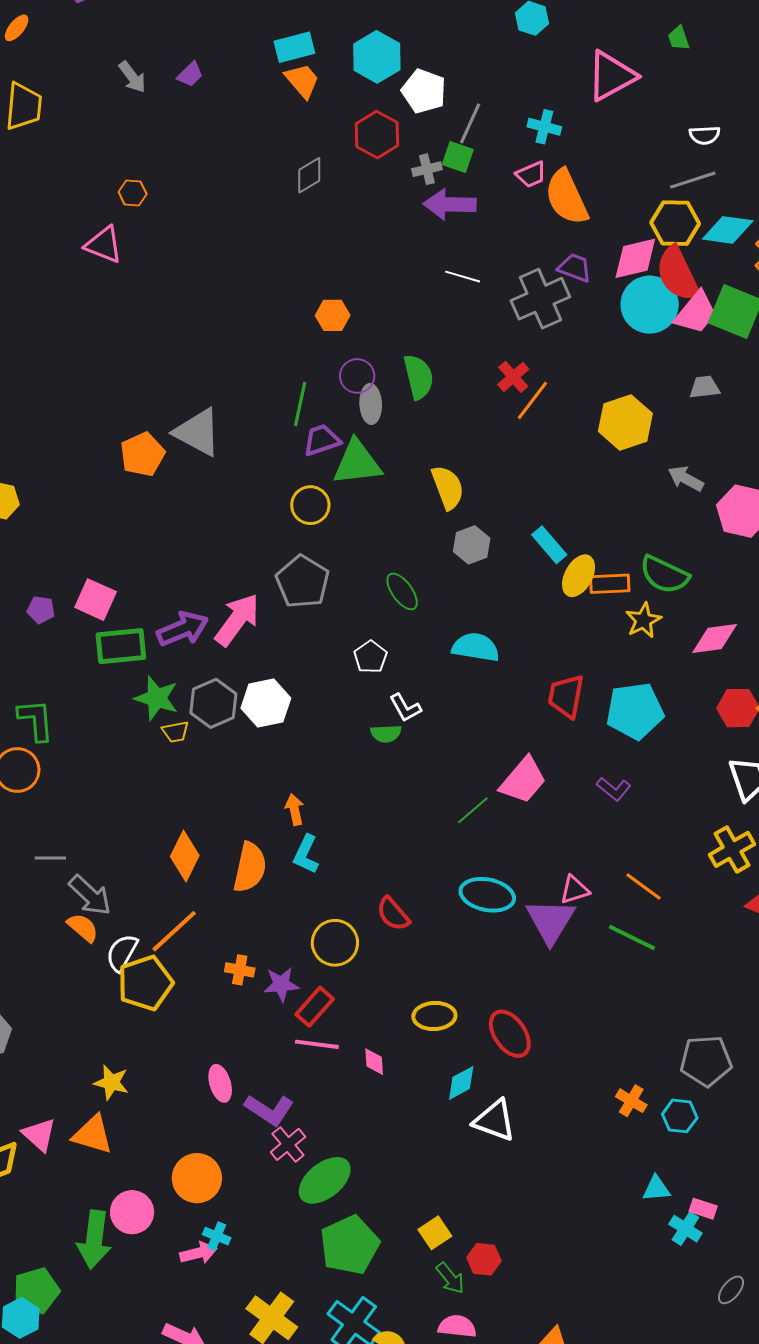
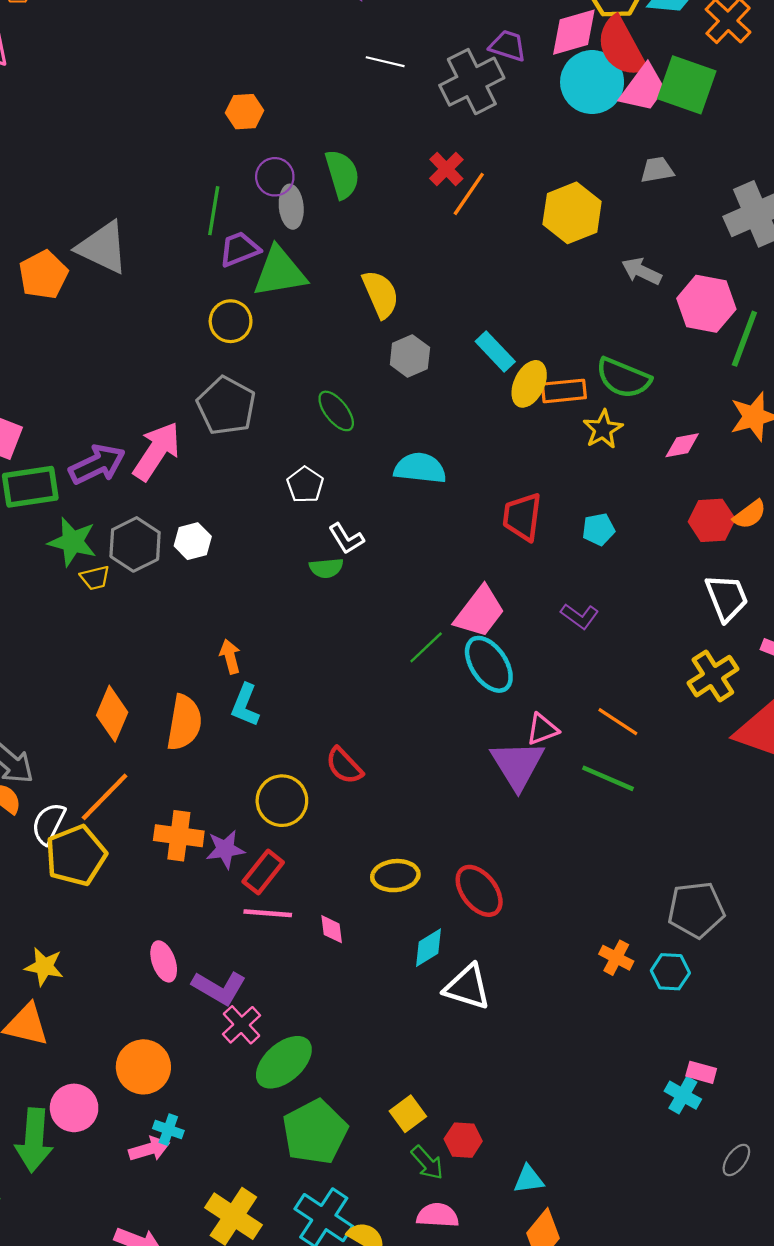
pink diamond: (715, 639) -> (682, 445), size x0.7
white hexagon: (266, 703) -> (193, 541), size x0.7
cyan pentagon: (635, 711) -> (598, 529), size x0.5
cyan ellipse: (487, 895) -> (489, 664), moved, turned 48
orange cross: (240, 970) -> (179, 836), size x1.5
cyan triangle: (656, 1189) -> (529, 1179), moved

